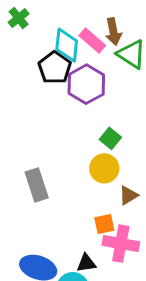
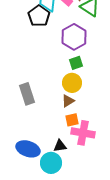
purple hexagon: (86, 84) -> (74, 37), moved
green square: (110, 138) -> (76, 63), turned 32
brown triangle: (128, 195) -> (68, 101), moved

